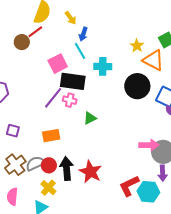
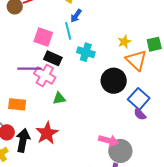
pink square: (58, 64) -> (43, 37), turned 30
black rectangle: (73, 81) -> (53, 58), size x0.7
purple line: (53, 98) -> (29, 69), turned 35
pink cross: (70, 100) -> (45, 75), size x1.5
red star: (90, 172) -> (47, 133), moved

